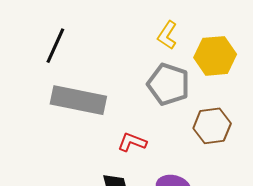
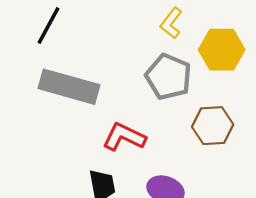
red L-shape: (132, 142) -> (124, 137), size x1.4

